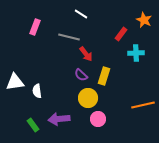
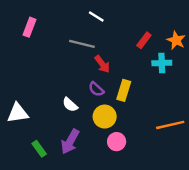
orange star: (144, 20) -> (176, 40), moved
pink rectangle: (35, 27) -> (30, 27), moved
white triangle: (15, 82) -> (18, 113), moved
white semicircle: (37, 91) -> (70, 105), moved, turned -40
purple arrow: (59, 119) -> (70, 142), turned -55

